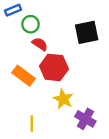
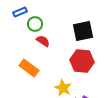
red hexagon: (54, 67) -> (82, 61), moved

